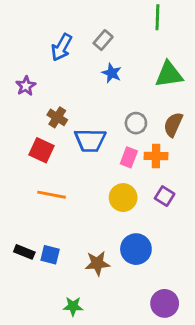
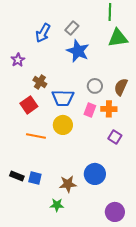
blue star: (112, 73) -> (78, 51), size x1.6
green triangle: (169, 74) -> (118, 38), moved
red square: (42, 150) -> (29, 105), turned 30
yellow circle: (123, 198) -> (63, 125), moved
green star: (73, 306) -> (57, 205), moved

